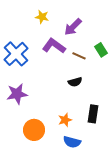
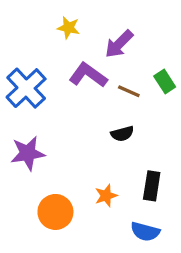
blue semicircle: (72, 142) -> (145, 232), moved

